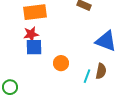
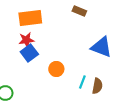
blue square: (34, 47) -> (29, 53), turned -36
brown semicircle: (101, 71) -> (97, 86), moved

